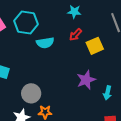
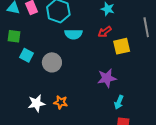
gray circle: (31, 93) -> (52, 62), moved
cyan arrow: (107, 93) -> (119, 102), moved

